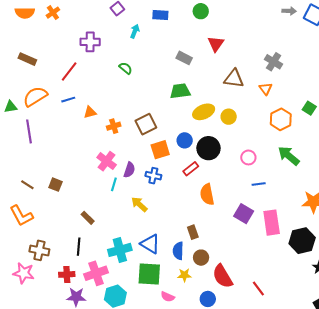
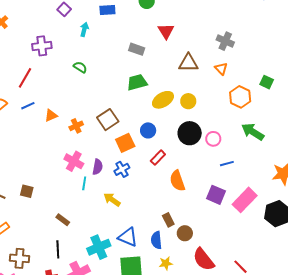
black circle: (208, 148) -> (190, 133), moved
blue cross: (153, 176) -> (122, 169), turned -35
pink rectangle: (272, 223) -> (245, 200), turned 60
brown circle: (201, 258) -> (185, 233), moved

